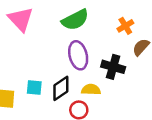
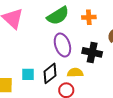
orange cross: (125, 26) -> (89, 17), moved, turned 32

